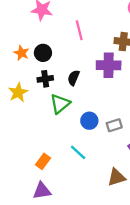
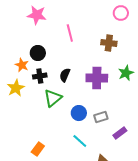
orange star: (21, 53) -> (22, 65), moved
purple cross: (109, 65) -> (97, 78), moved
cyan line: (78, 152) -> (80, 141), moved

